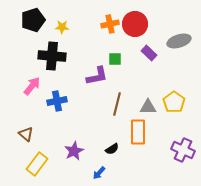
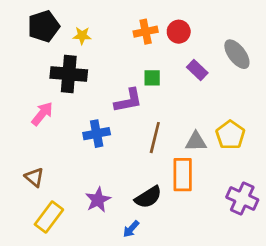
red circle: (135, 24) -> (179, 32), size x0.7
gray ellipse: (179, 41) -> (237, 54), turned 70
blue cross: (57, 101) -> (97, 134), moved
black semicircle: (112, 149) -> (148, 197), size x1.5

